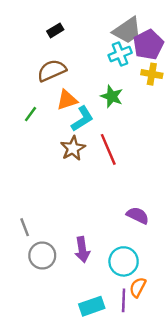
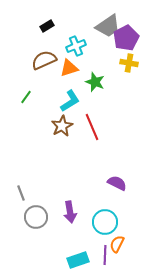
cyan cross: (120, 54) -> (76, 46), moved
orange triangle: (67, 100) -> (69, 68), moved

